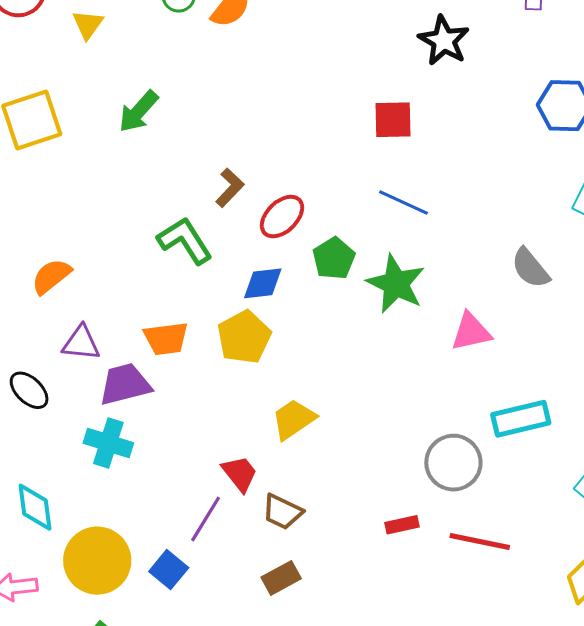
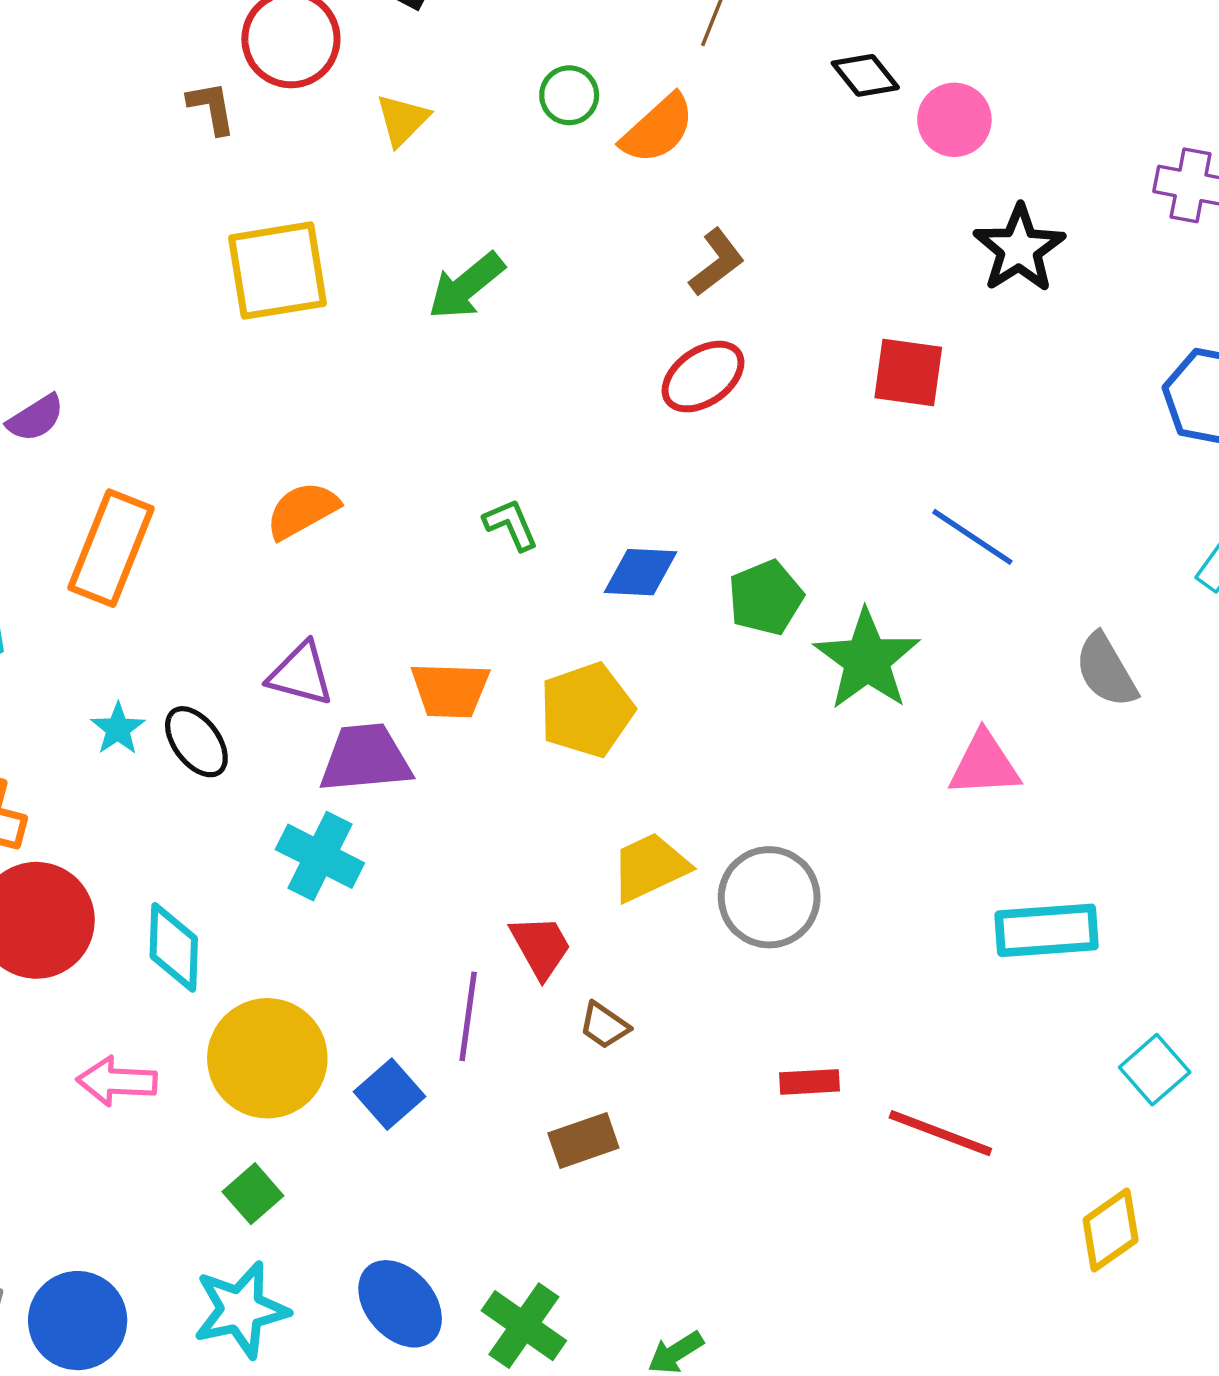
brown L-shape: (230, 188) -> (717, 262), moved
blue line: (404, 202) -> (972, 537), moved
red ellipse: (282, 217) -> (703, 377), moved
green L-shape: (185, 241) -> (511, 525), size x0.6
orange semicircle: (51, 276) -> (302, 510), moved
blue diamond: (263, 283) -> (641, 572), moved
gray circle: (453, 463) -> (769, 897), moved
brown trapezoid: (282, 512) -> (604, 1025), size x0.7
purple line: (206, 519) -> (468, 1016), turned -33

